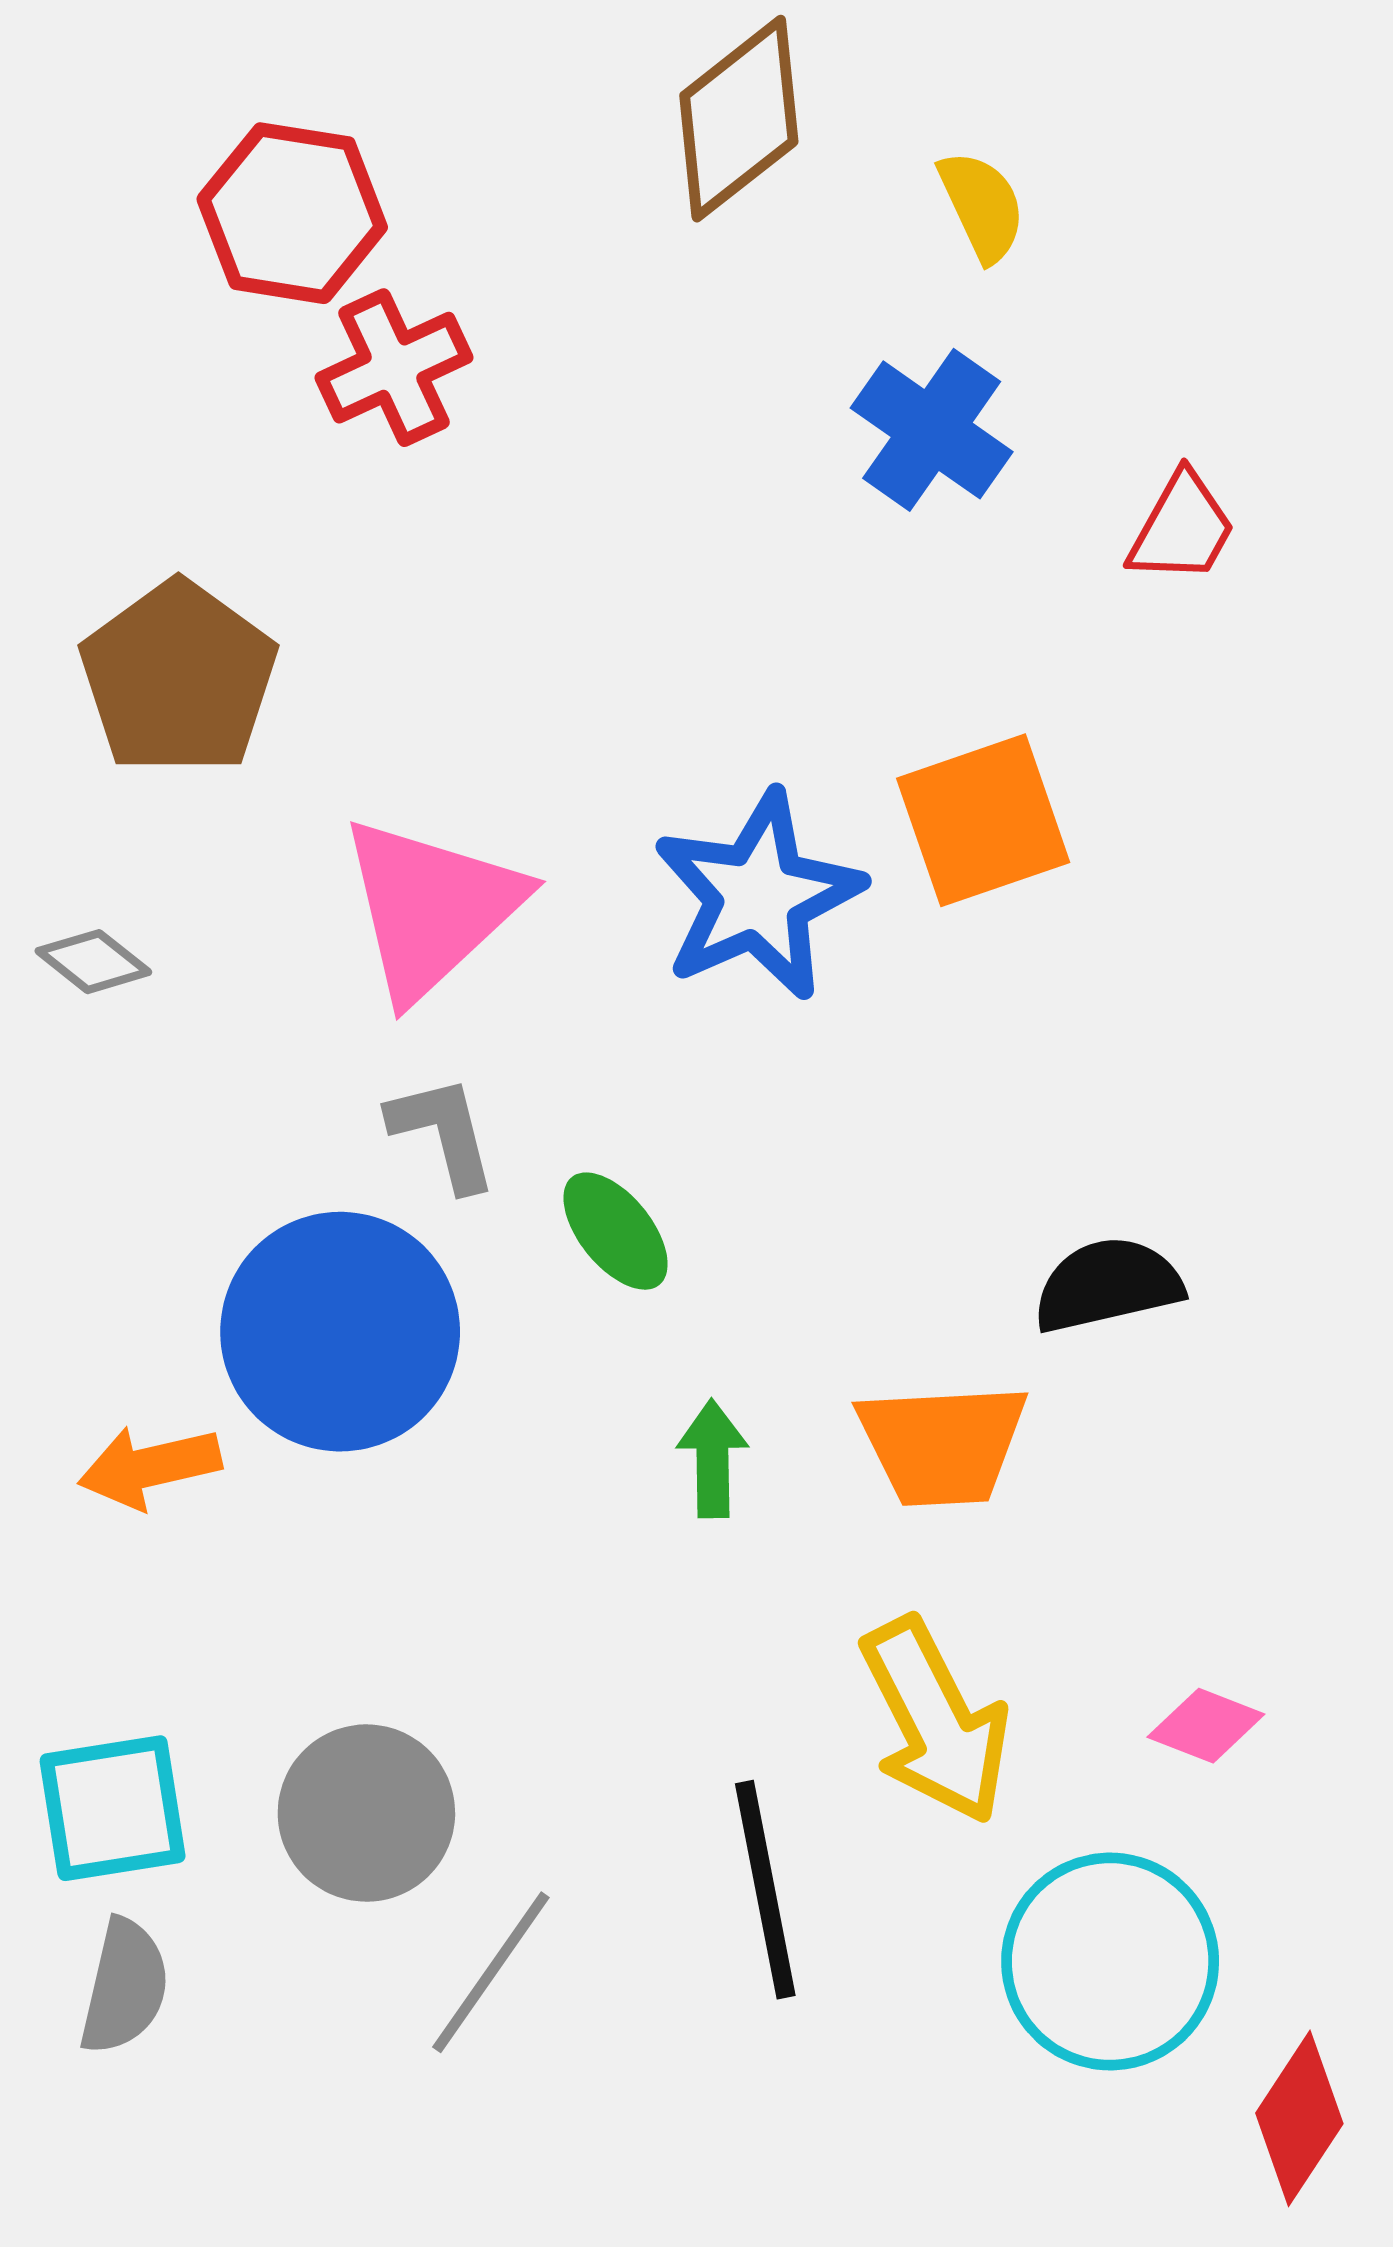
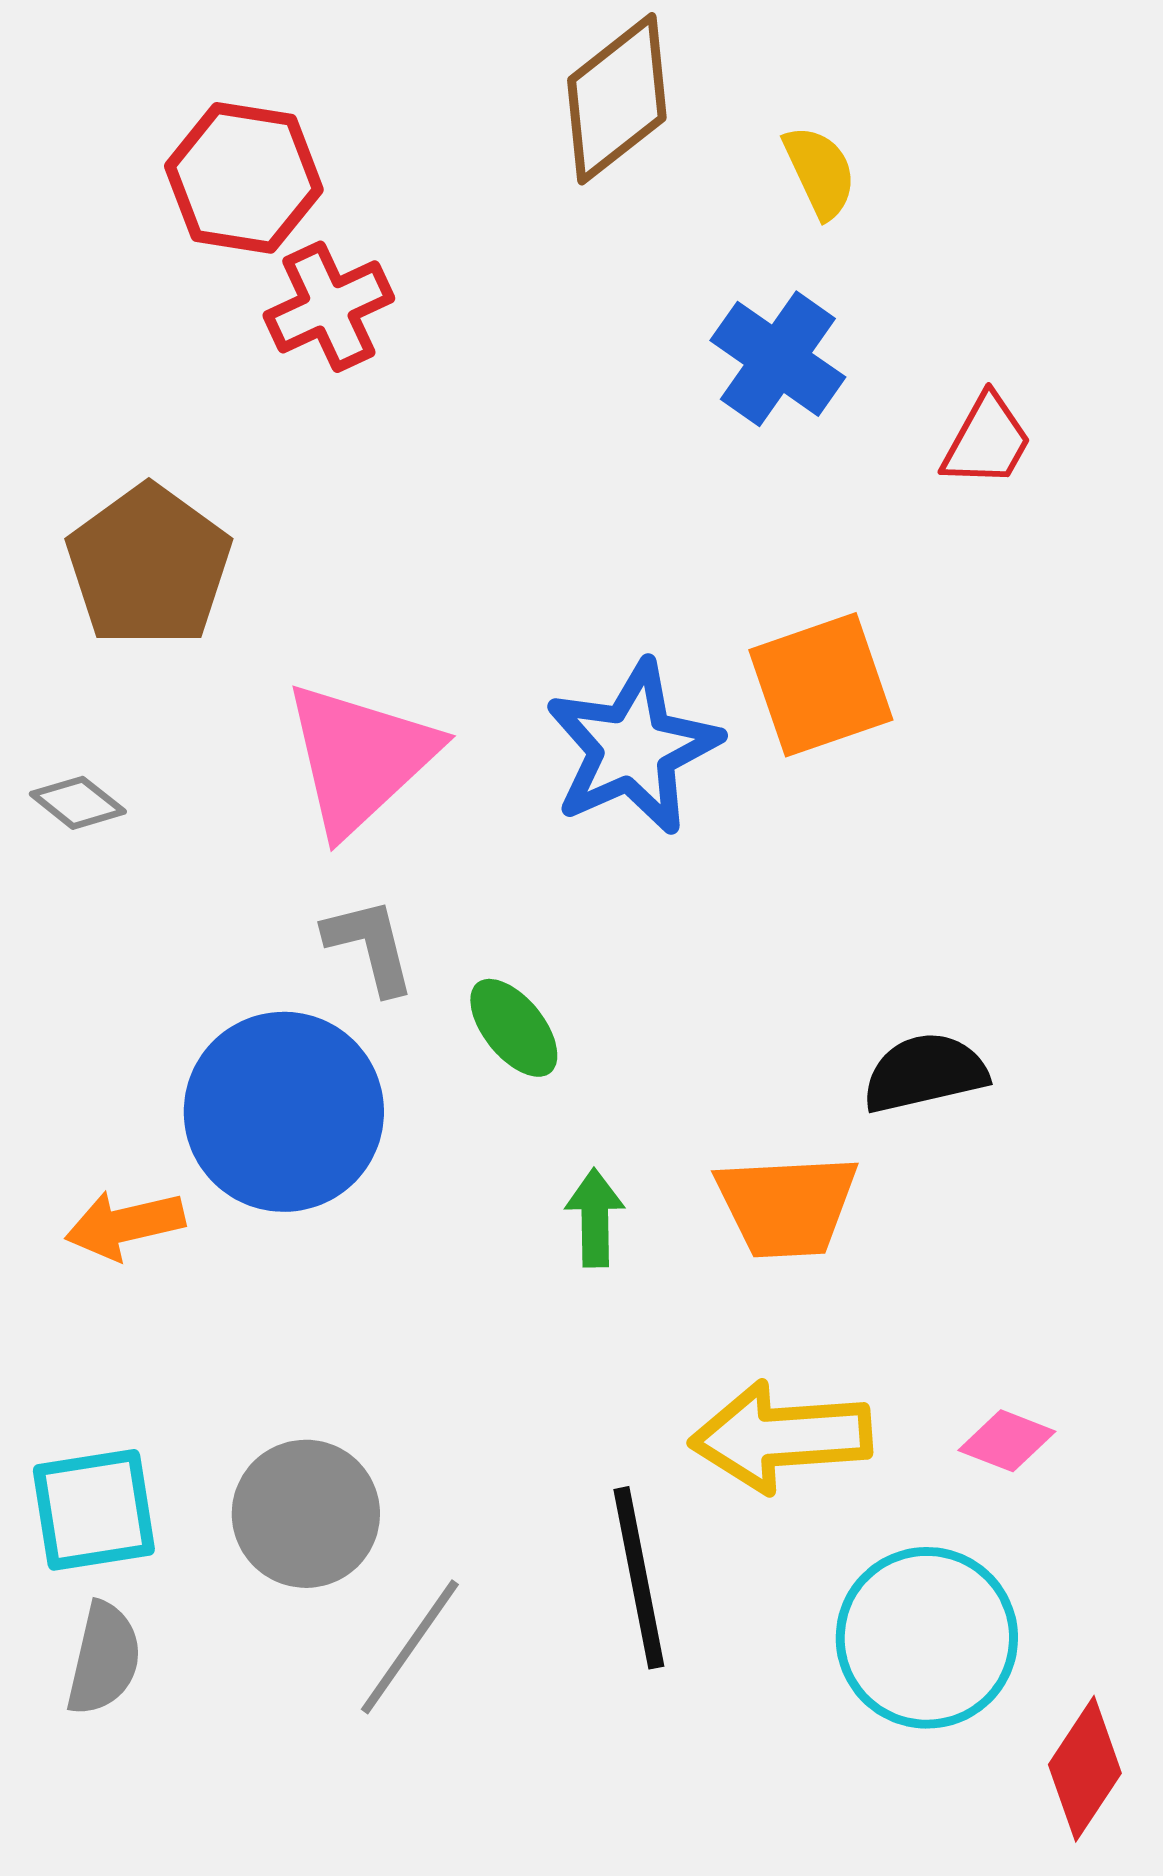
yellow arrow: (935, 1721) -> (781, 1437), turned 113

